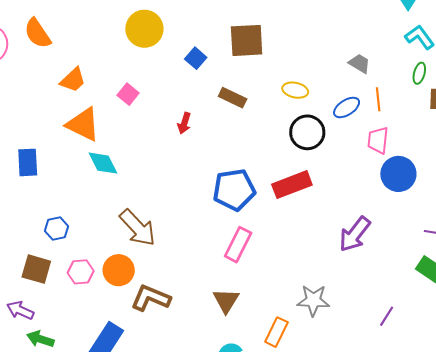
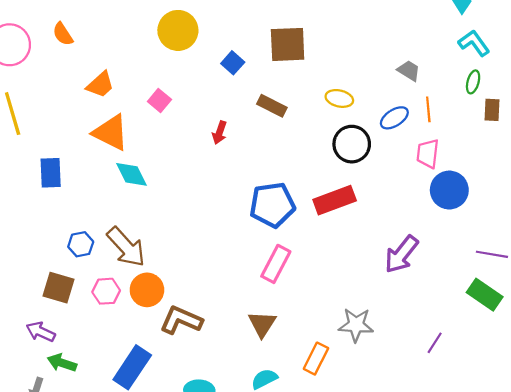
orange semicircle: (37, 33) -> (63, 34), size x0.7
brown arrow: (138, 228) -> (126, 247), moved

